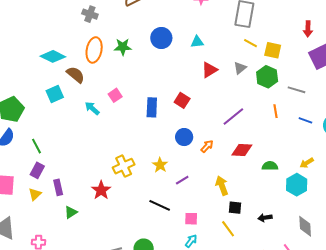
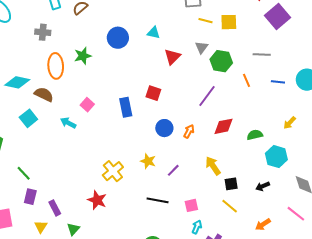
cyan triangle: (197, 42) -> (154, 33), turned 32
green hexagon: (267, 77) -> (221, 61), moved
cyan hexagon: (297, 185) -> (276, 157), moved
yellow triangle: (35, 194) -> (41, 227), moved

